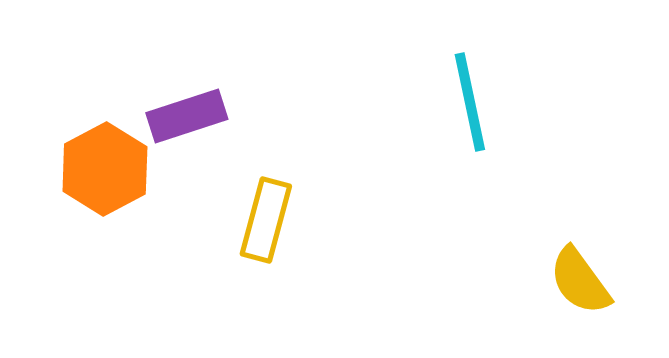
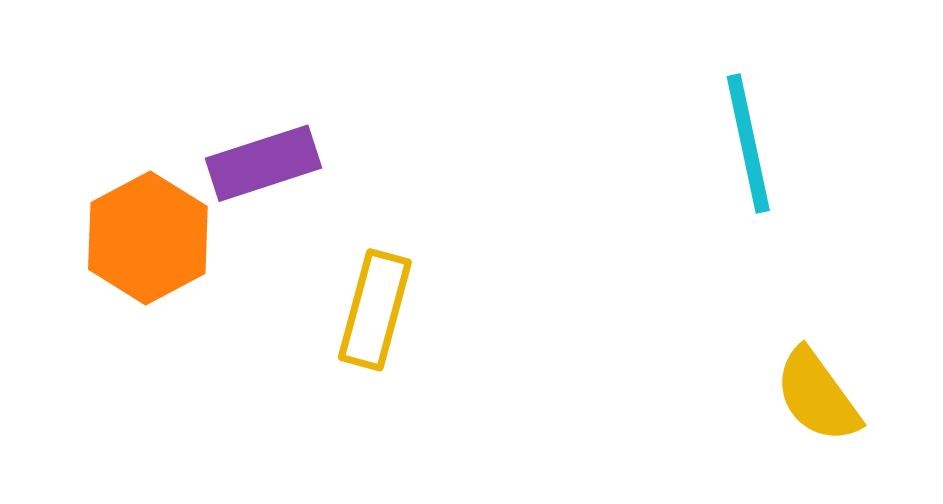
cyan line: (470, 102) -> (748, 143), moved

